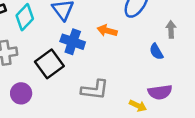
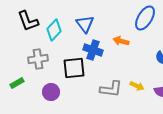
black square: (49, 64) -> (74, 68), turned 30
yellow arrow: (138, 106) -> (137, 86), moved

